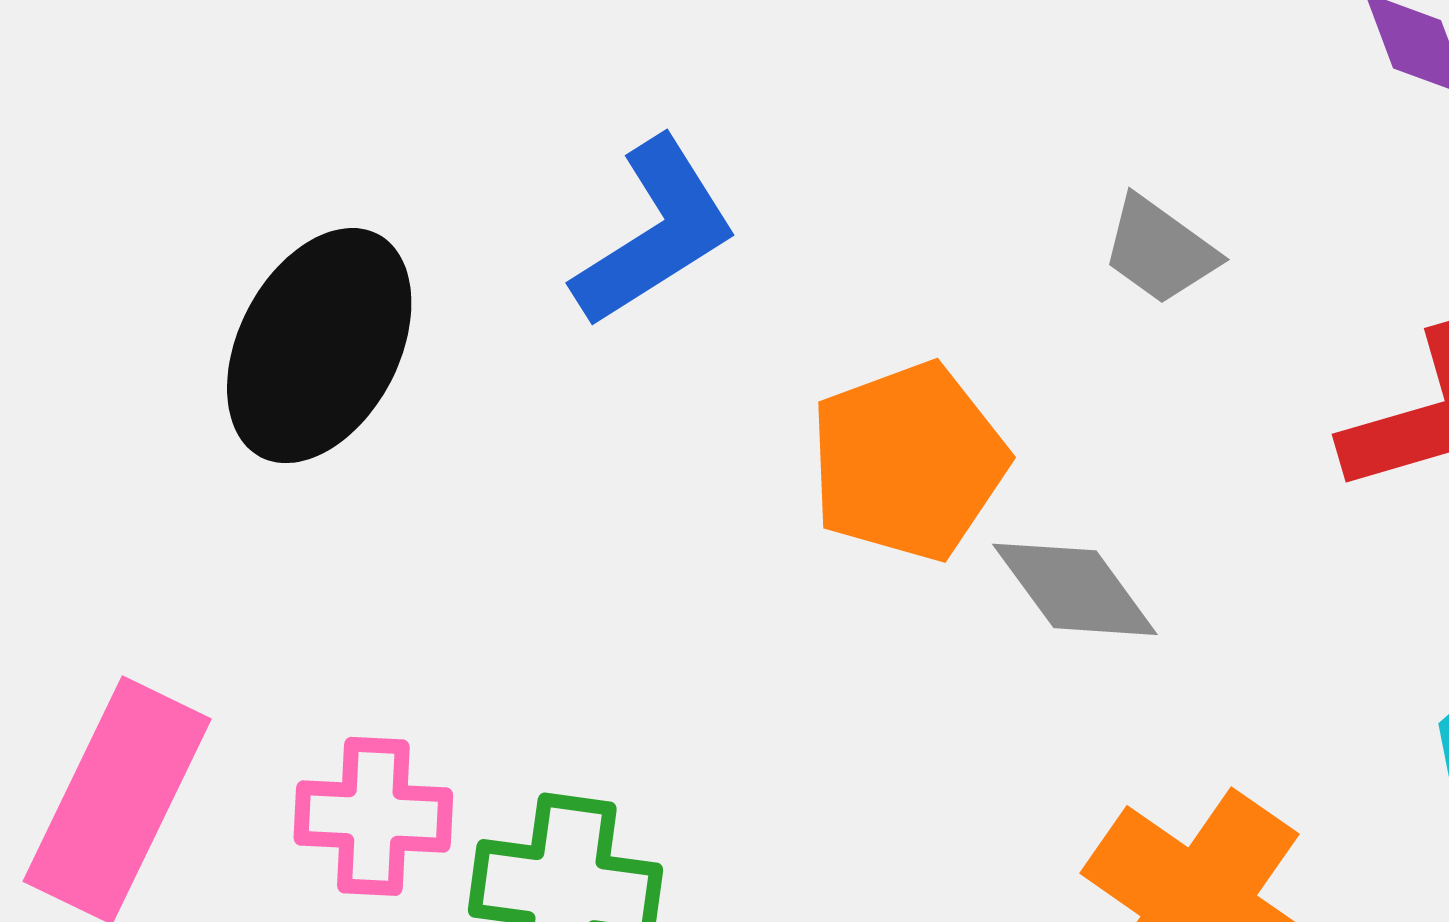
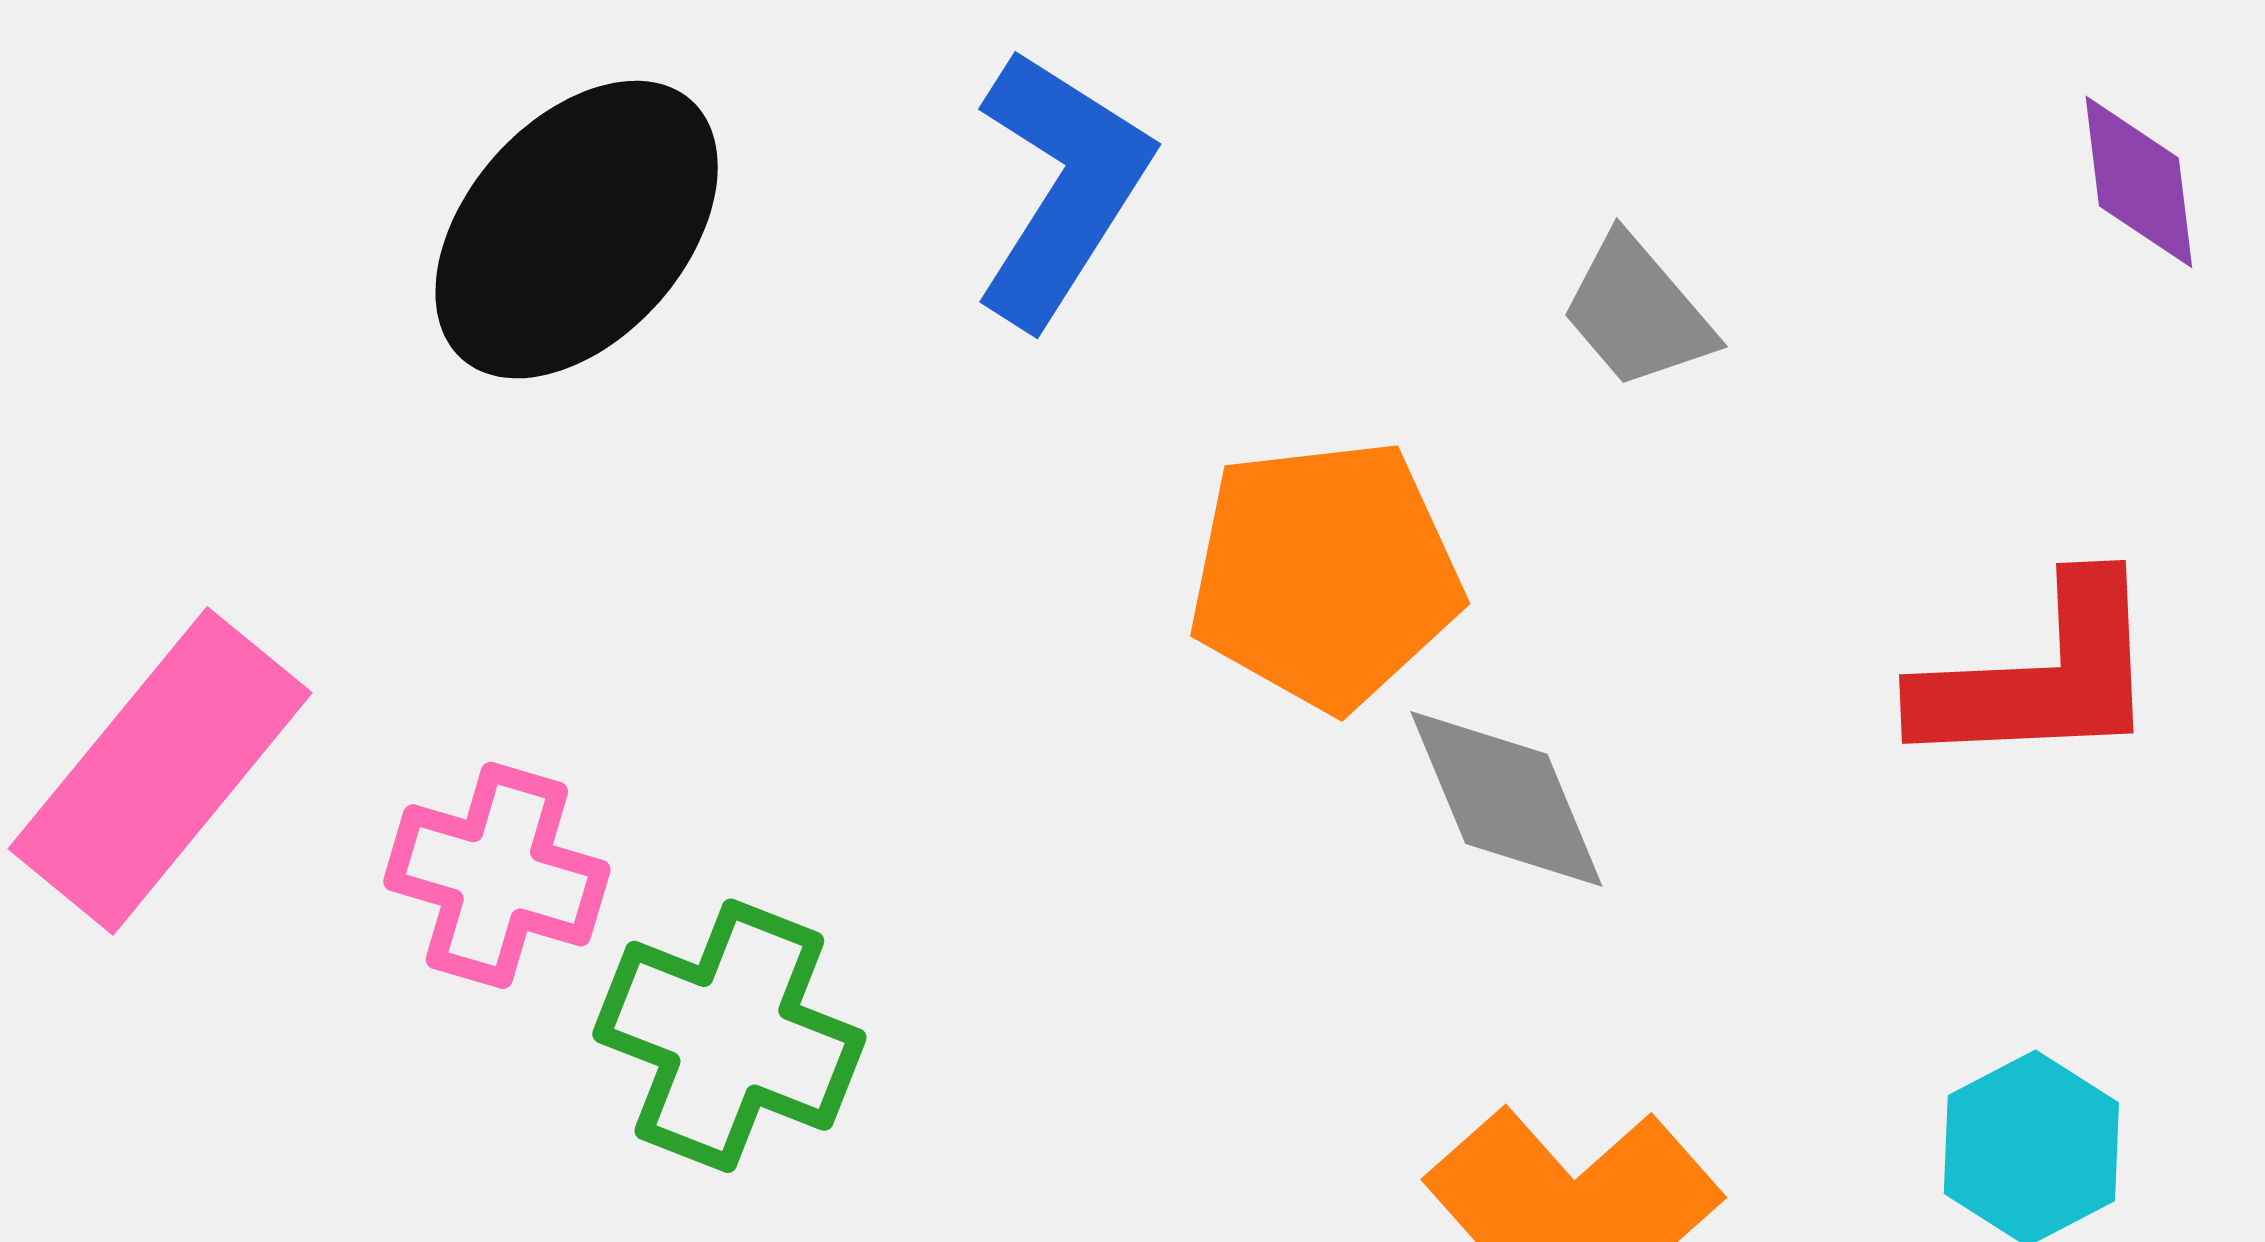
blue L-shape: (655, 233) -> (1061, 187), turned -39
gray trapezoid: (1160, 250) -> (1637, 312), moved

